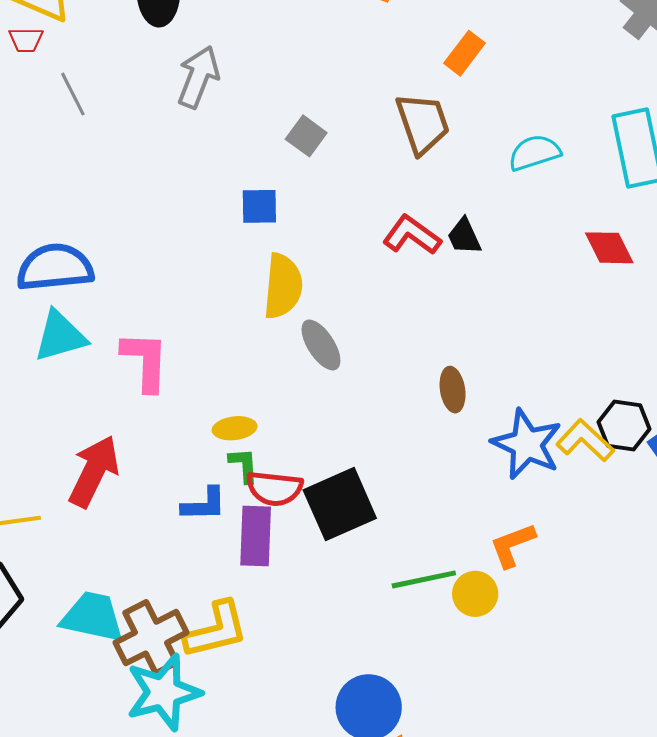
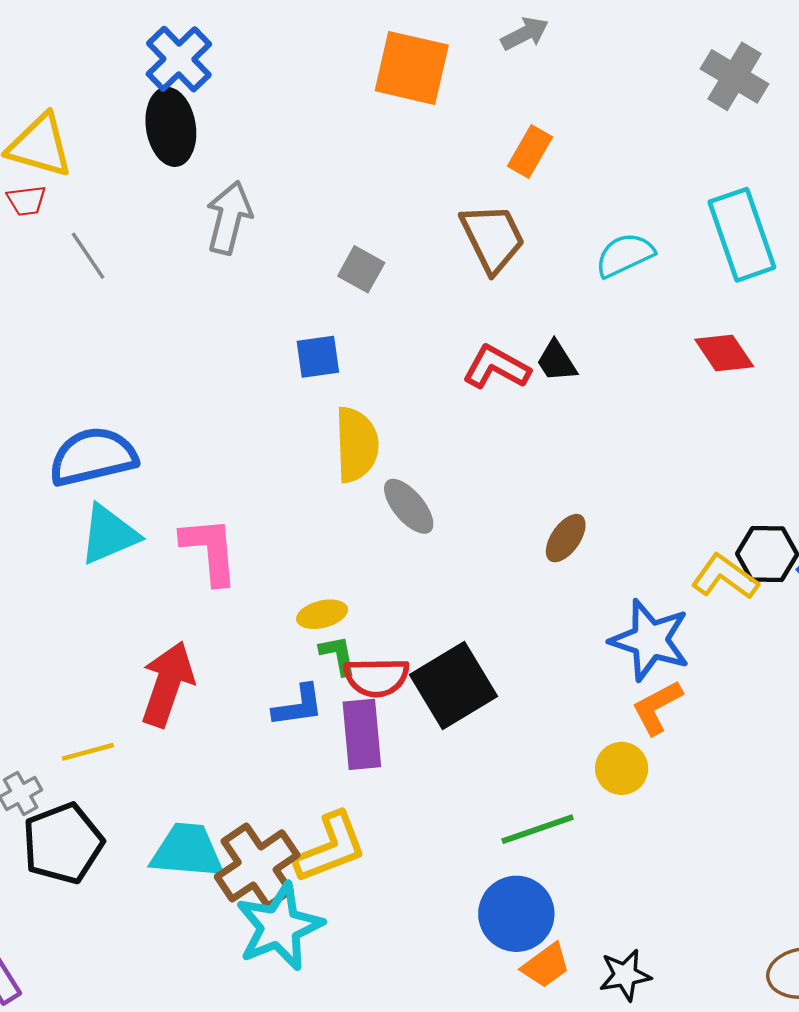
brown ellipse: (453, 390) -> (566, 538), turned 51
blue star: (527, 444) -> (650, 640), moved
green line: (424, 579) -> (538, 829), moved

